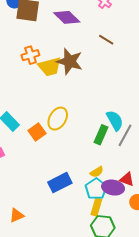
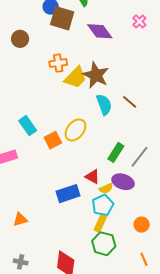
brown line: (106, 40) -> (130, 102), moved
yellow trapezoid: (50, 67) -> (75, 77), turned -40
cyan semicircle: (115, 120) -> (104, 105), moved
red triangle: (127, 179) -> (92, 177), moved
purple ellipse: (113, 188) -> (123, 182), moved

